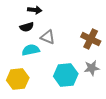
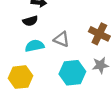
gray triangle: (48, 37) -> (62, 39), moved

